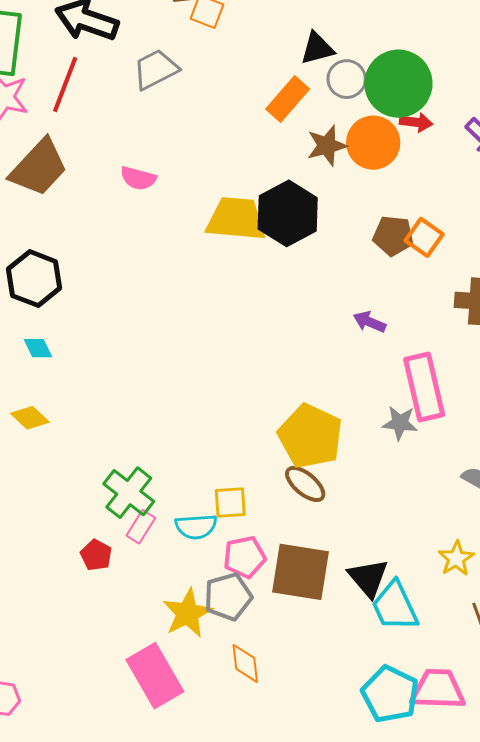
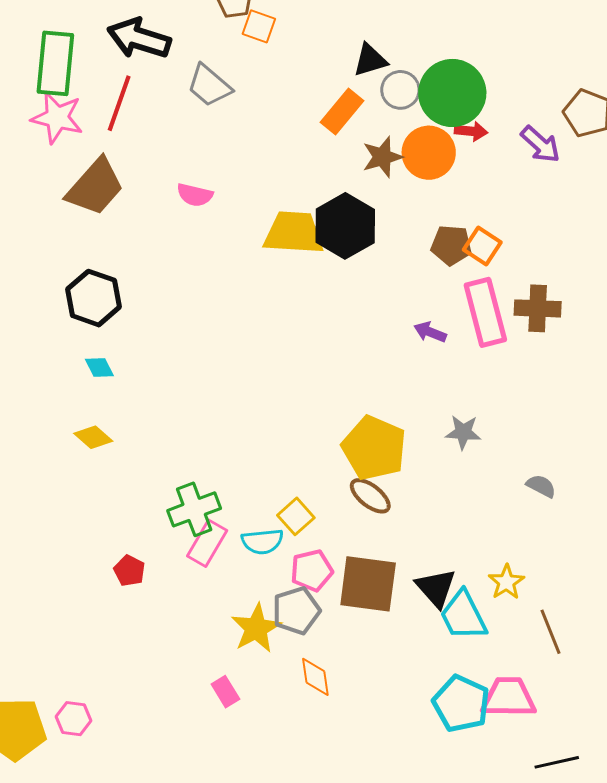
gray trapezoid: (156, 69) -> (209, 86), turned -111
pink rectangle: (424, 387) -> (485, 312), moved
green cross: (129, 493) -> (194, 509), turned 33
yellow square: (230, 503) -> (296, 516), turned -36
pink rectangle: (141, 527) -> (207, 543), size x1.4
red pentagon: (96, 555) -> (129, 571), moved
yellow star: (456, 558) -> (506, 582), moved
pink rectangle: (155, 676) -> (225, 692), size x0.5

